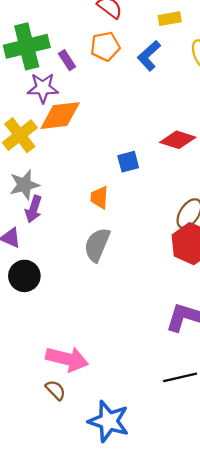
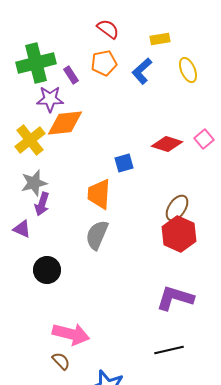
orange trapezoid: (99, 197) -> (99, 194), size x1.5
black circle: (24, 276) -> (47, 270), moved

